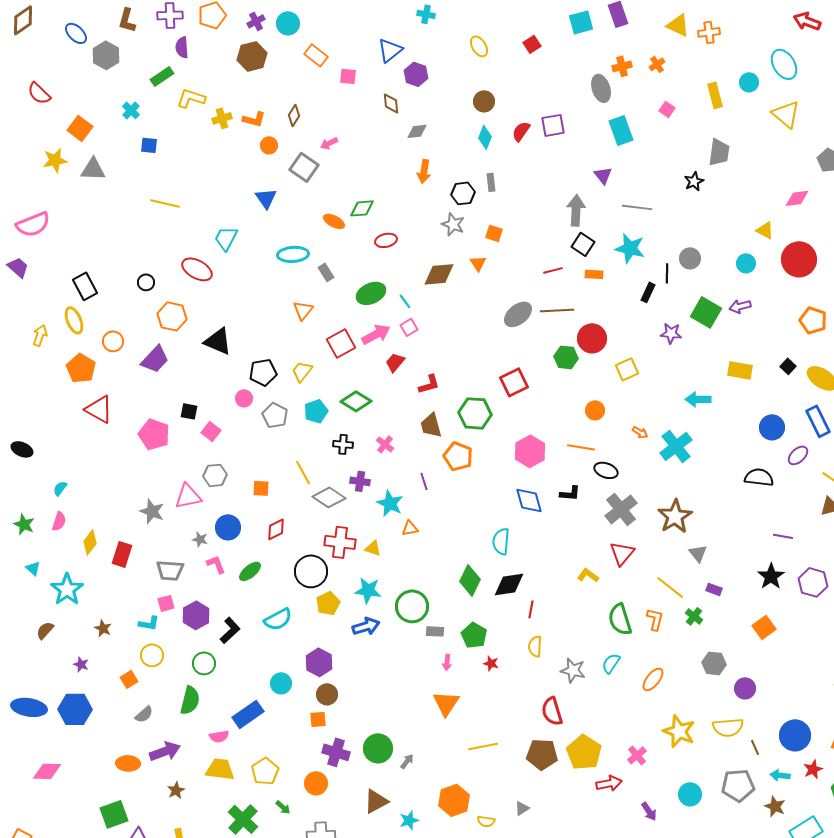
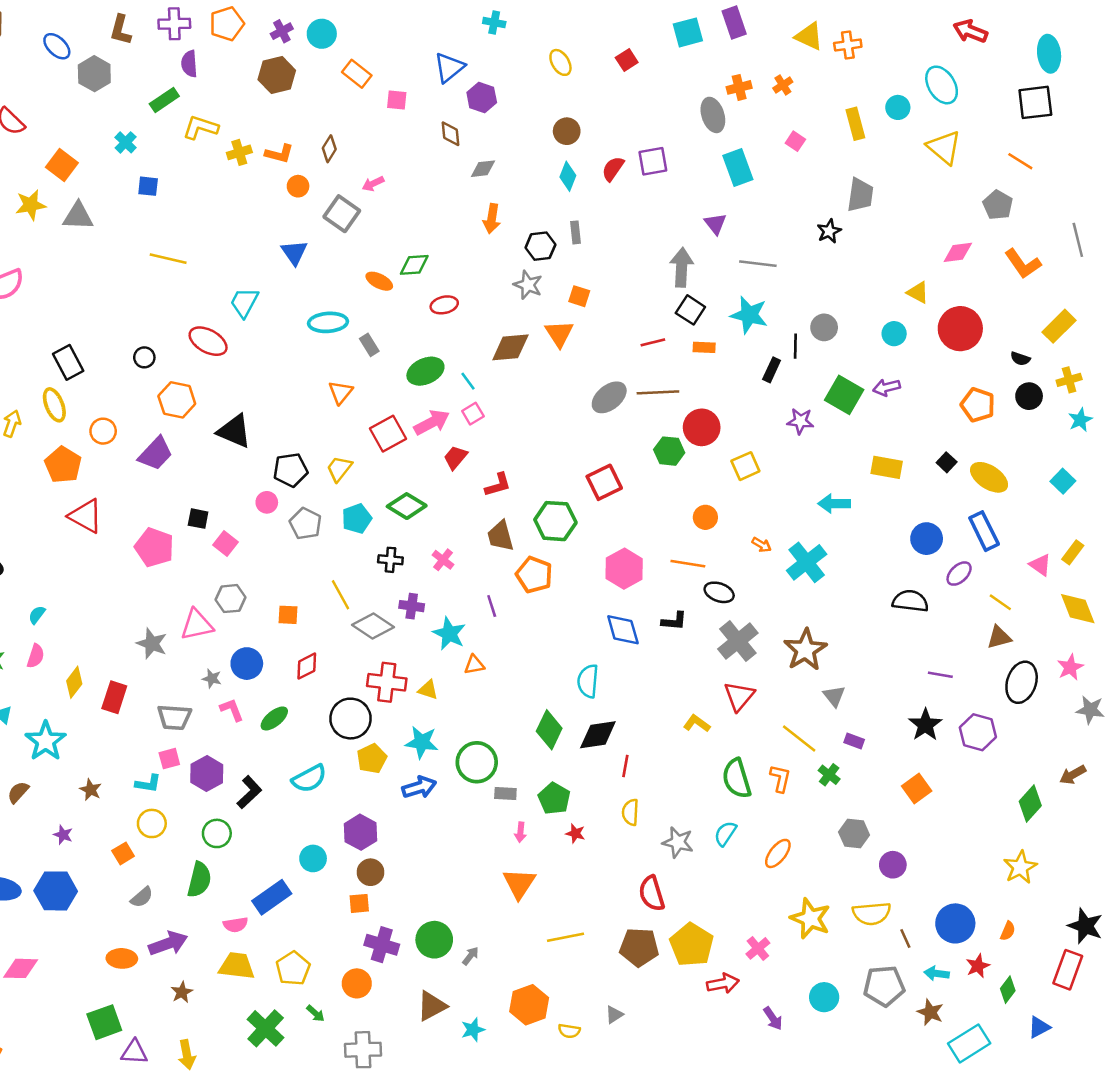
orange triangle: (478, 263) -> (559, 334), size x1.4

